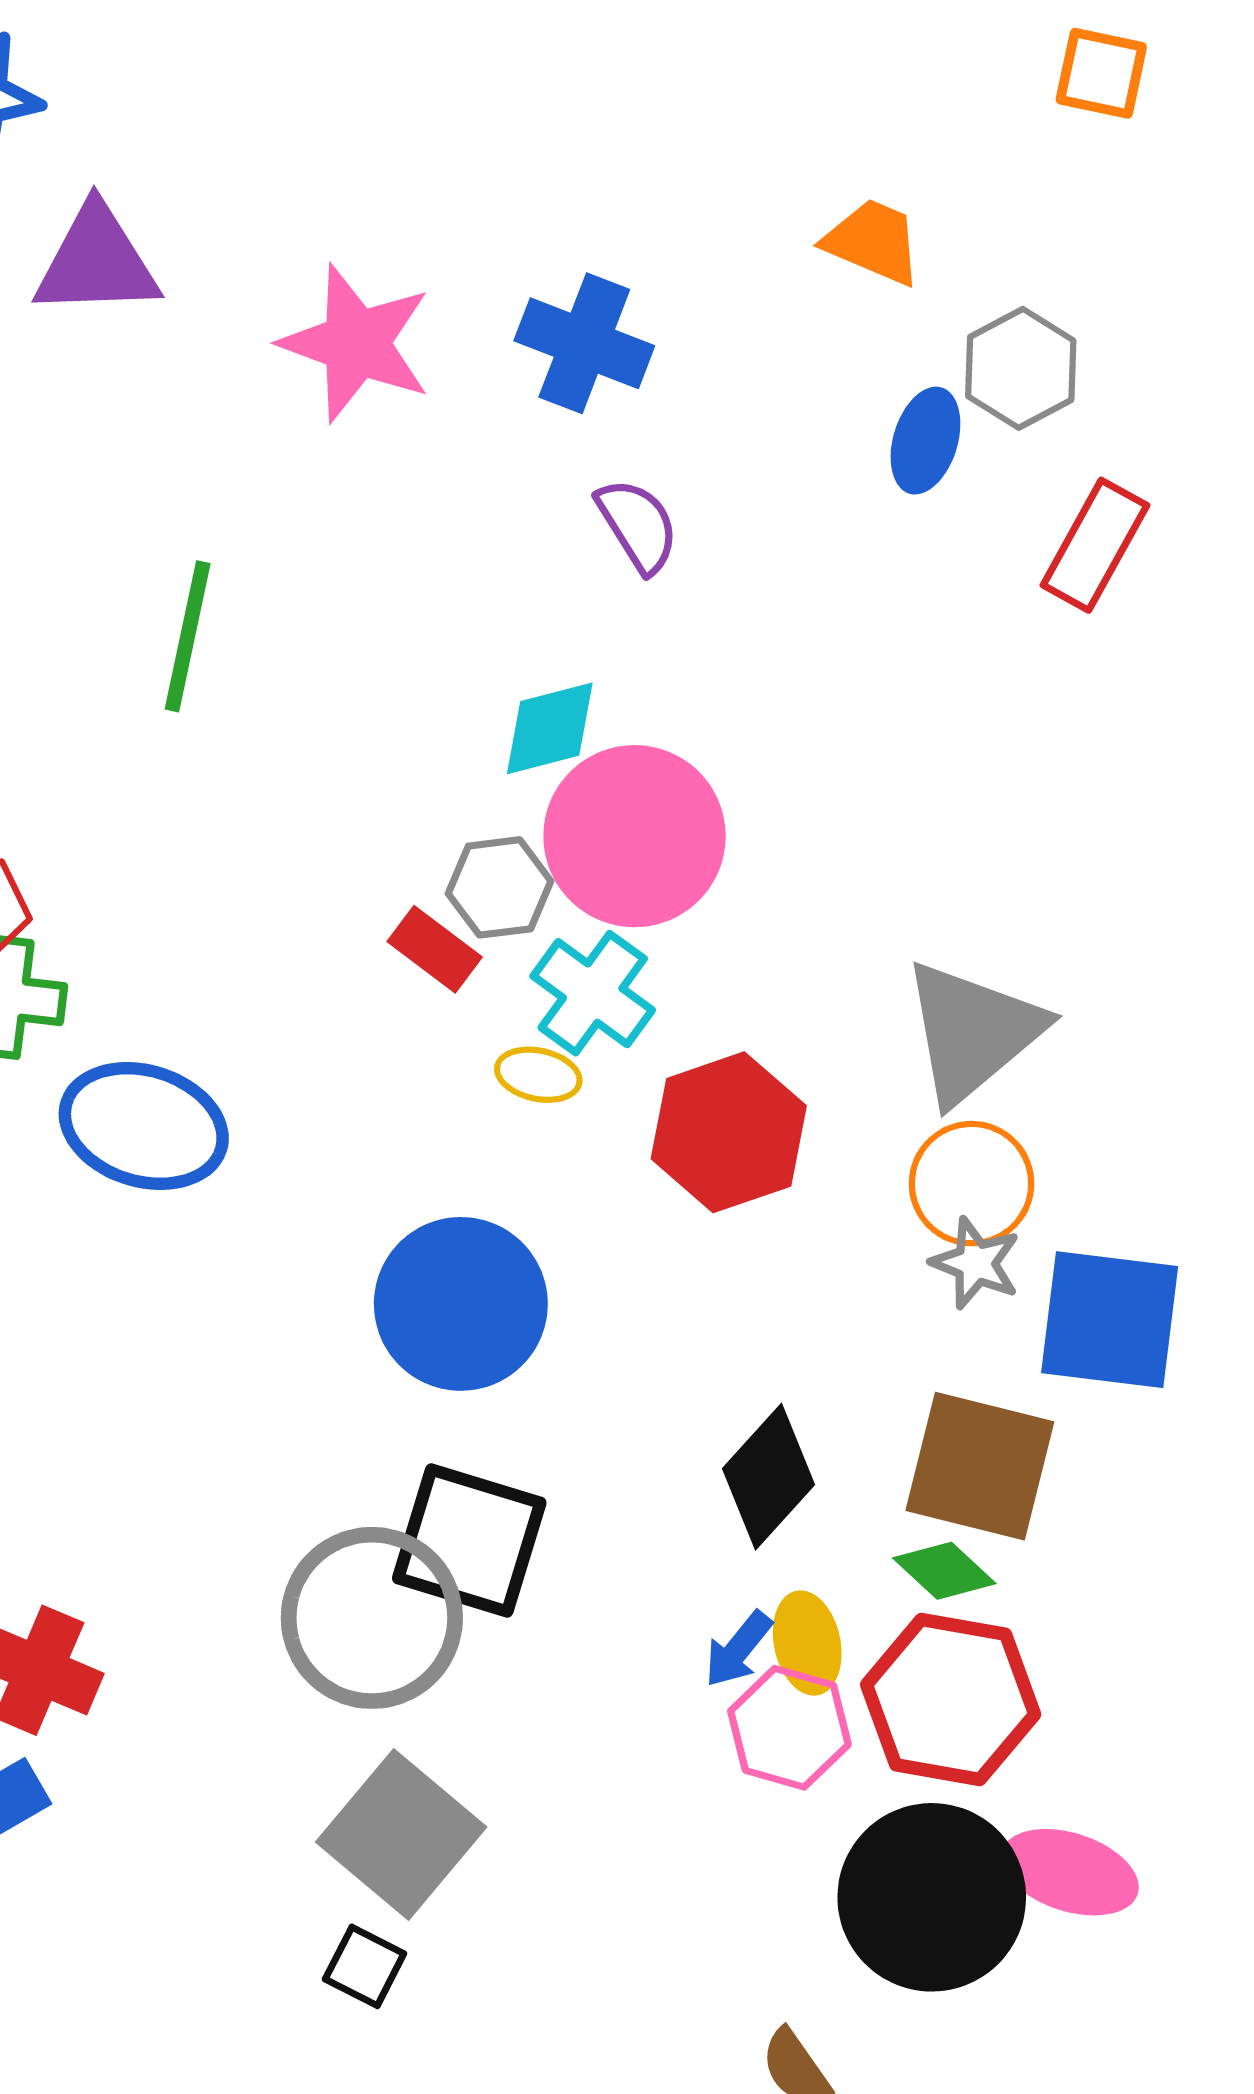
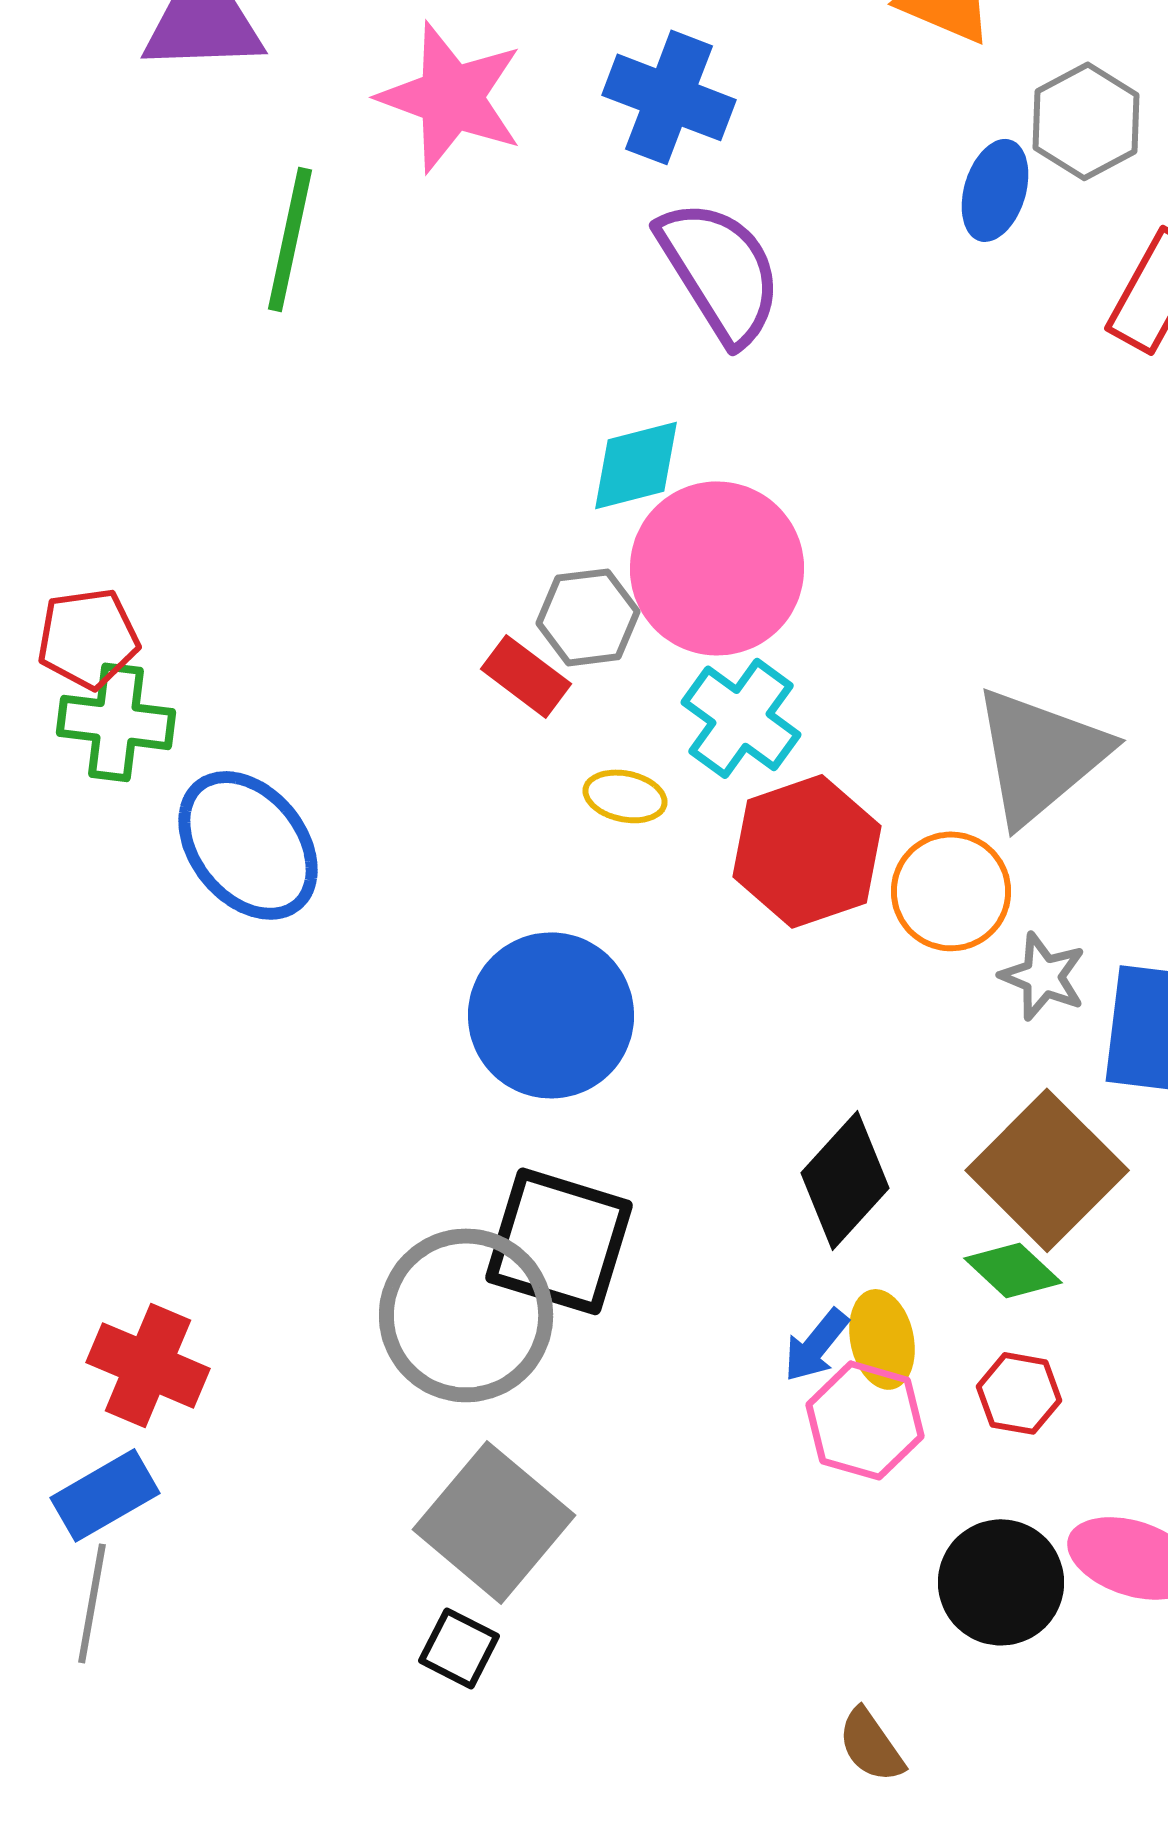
purple semicircle: (638, 525) -> (720, 271), size x1.6
green line: (188, 636) -> (290, 239), moved
cyan cross: (593, 993) -> (741, 718), moved
blue ellipse: (144, 1126) -> (248, 845), turned 34
orange circle: (972, 1184) -> (951, 891), moved
brown square: (980, 1466) -> (1047, 1170), turned 31
red hexagon: (951, 1700) -> (1019, 1393), size x0.5
black circle: (932, 1897) -> (1001, 1582), size x0.7

